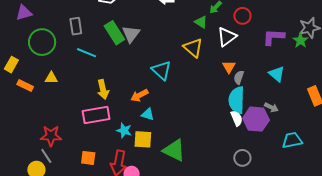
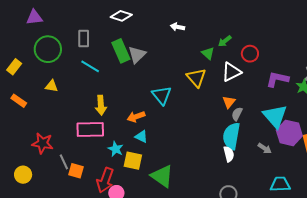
cyan triangle: (277, 74) -> (275, 116), size x1.5
orange rectangle: (25, 86) -> (19, 101), moved
purple hexagon: (256, 119) -> (289, 133), moved
gray line: (46, 156) -> (64, 162), moved

